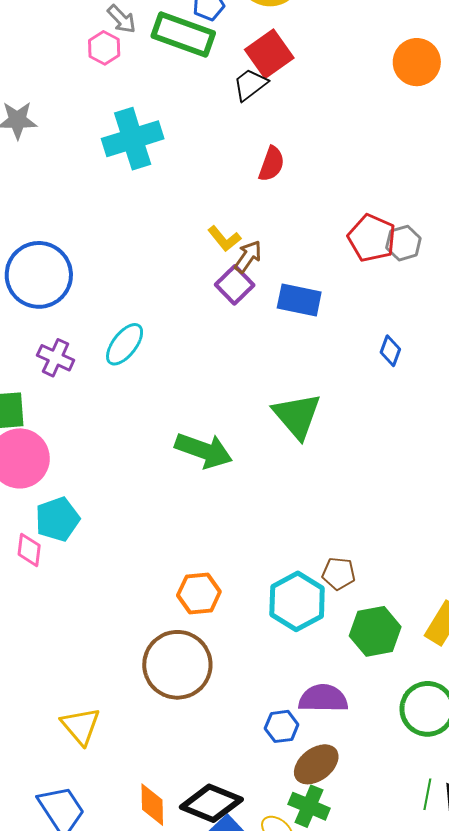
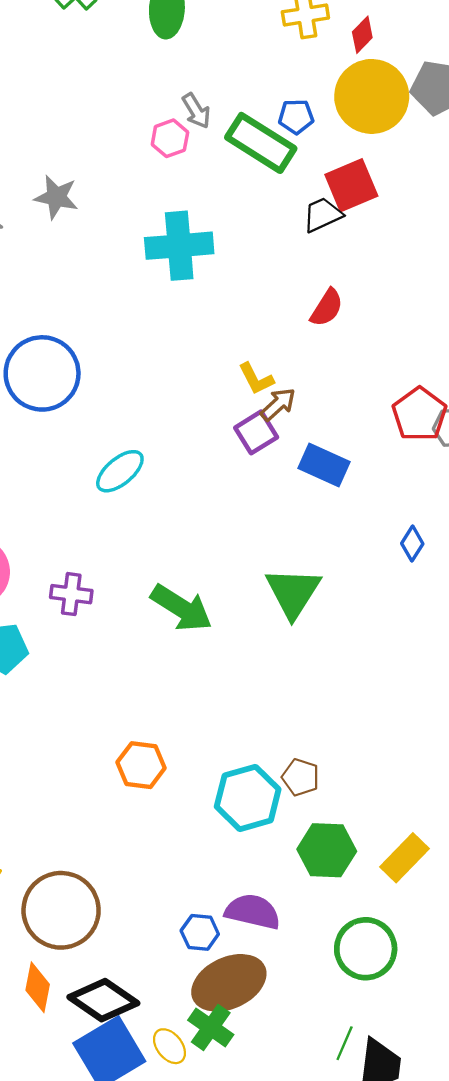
purple cross: (56, 358) -> (71, 594), moved, turned -30
brown circle: (177, 665) -> (61, 910), moved
brown ellipse: (316, 764) -> (229, 983), size x1.4

